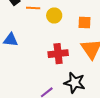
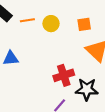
red cross: (58, 54) -> (64, 75), moved

